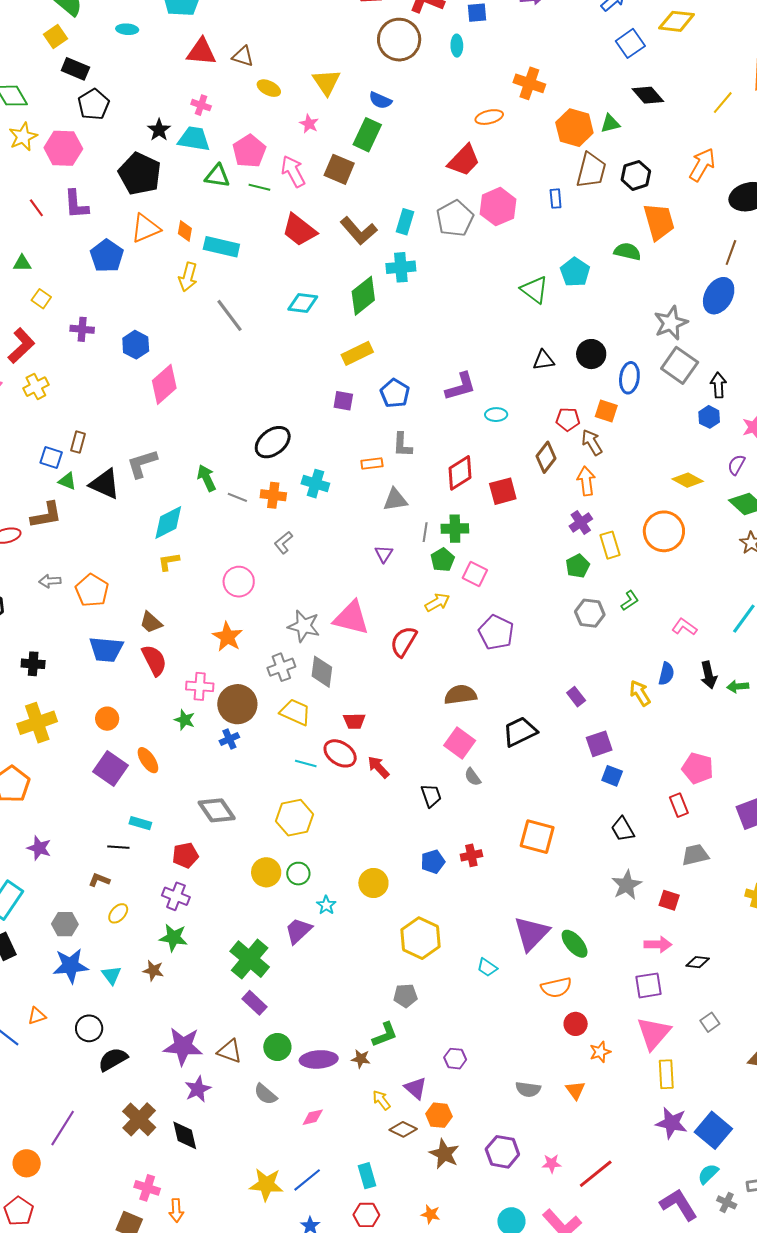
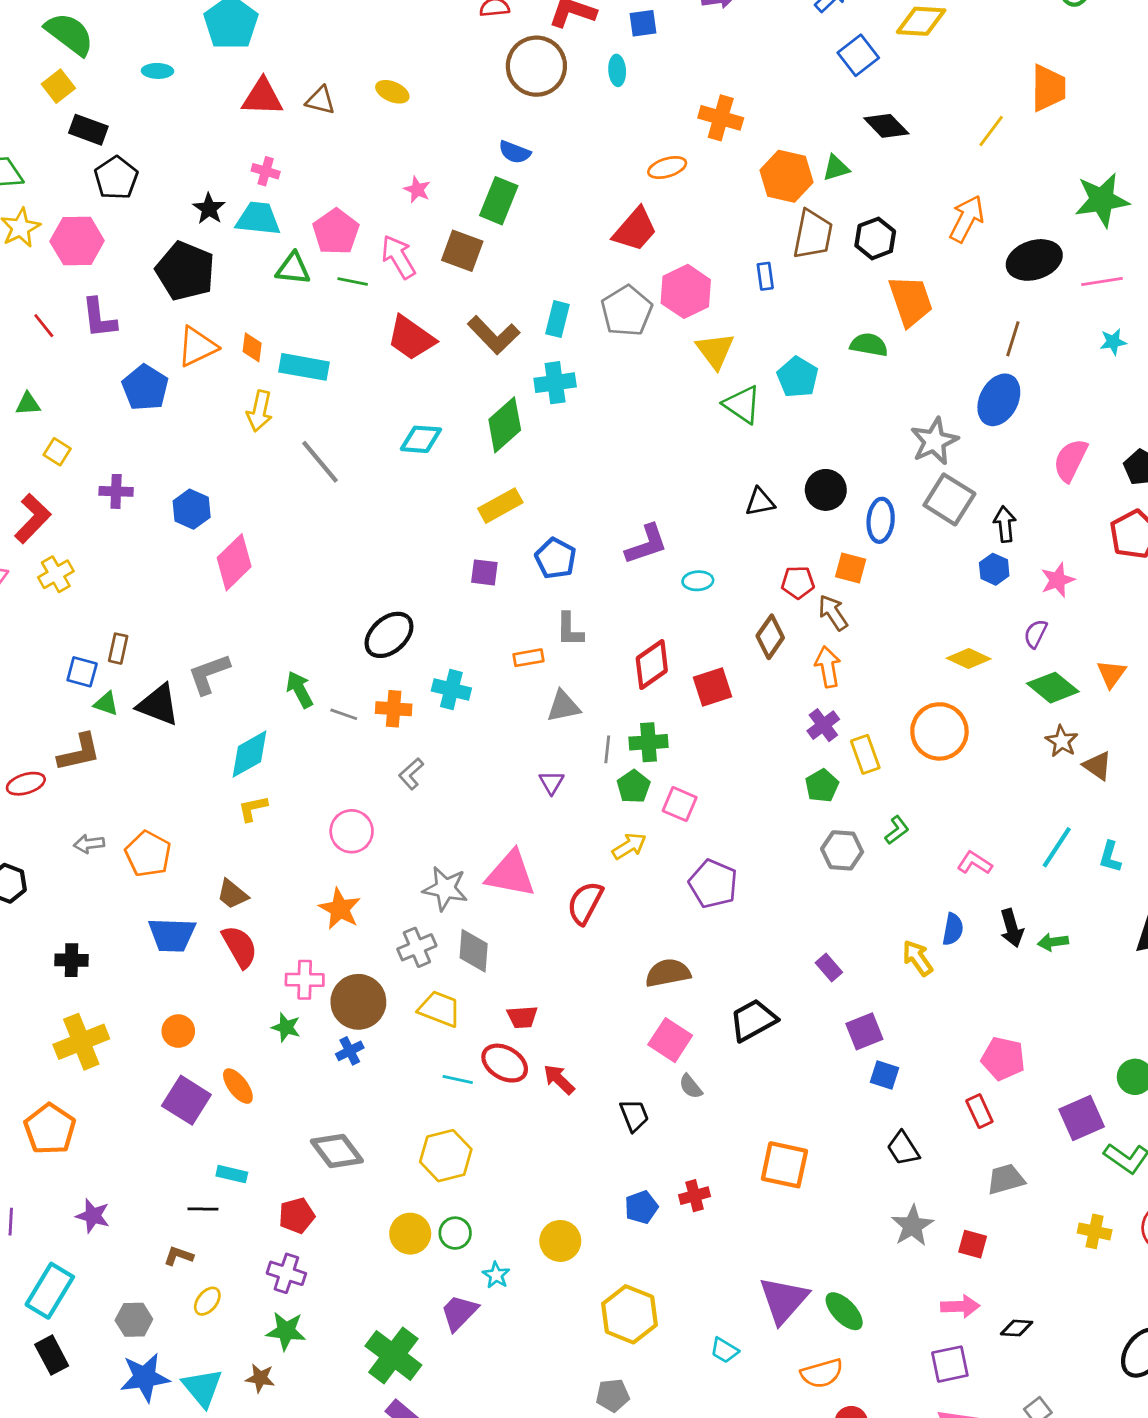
yellow triangle: (327, 82) -> (715, 351), moved
yellow ellipse: (269, 88) -> (392, 92), moved
cyan triangle: (112, 975) -> (202, 1388), size x1.5

